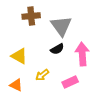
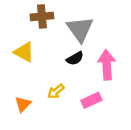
yellow triangle: (19, 56) -> (24, 52), moved
orange triangle: (16, 85) -> (23, 104), turned 48

